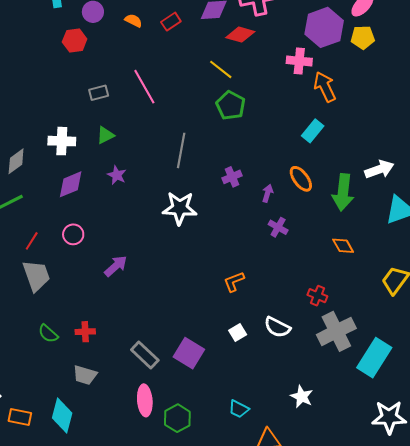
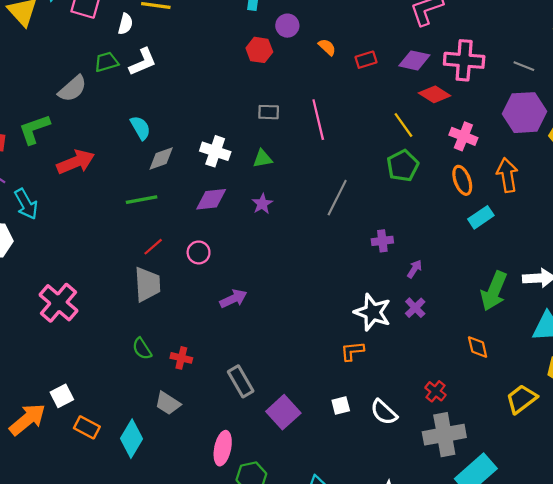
pink cross: (299, 61) -> (463, 136), moved
orange ellipse: (301, 179) -> (462, 180), moved
white star: (180, 208) -> (373, 312), moved
gray rectangle: (145, 355) -> (241, 381), moved

